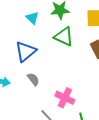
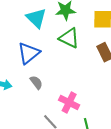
cyan triangle: (32, 18) -> (36, 18), size x1.5

